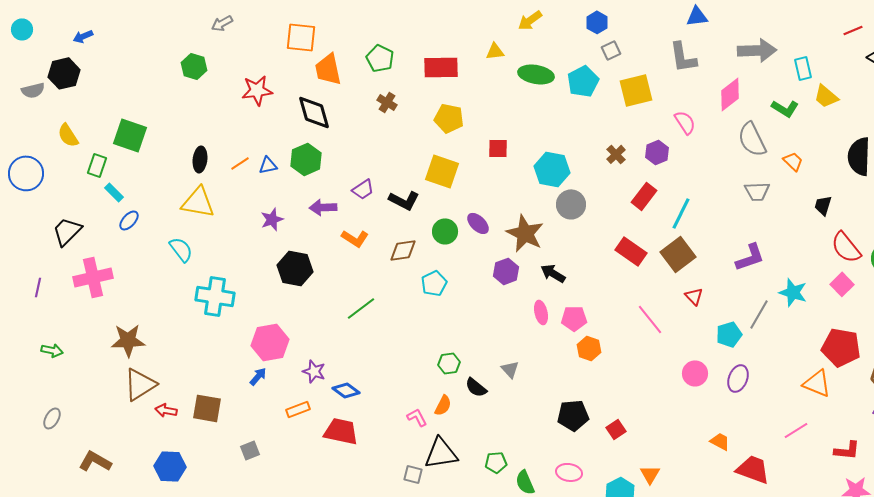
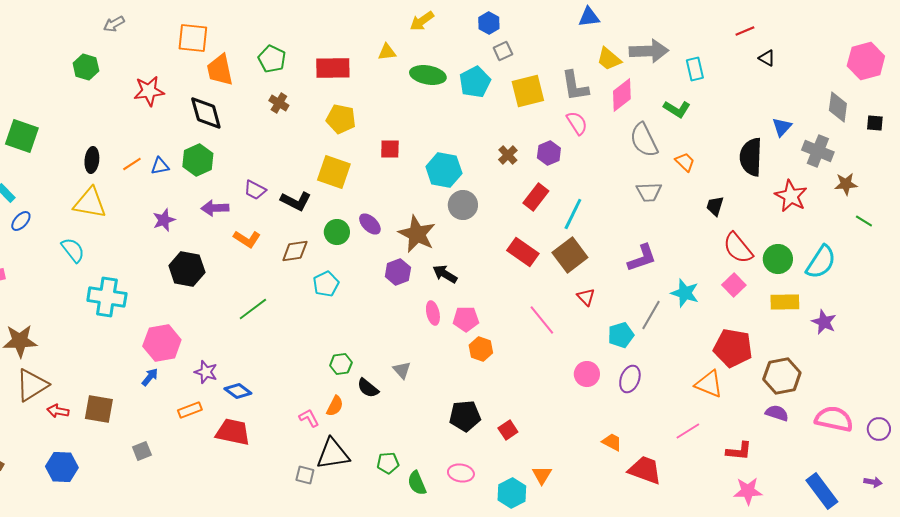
gray L-shape: (683, 57) -> (575, 86), moved
yellow trapezoid: (826, 96) -> (609, 59), moved
purple trapezoid: (363, 189) -> (255, 190), turned 60

